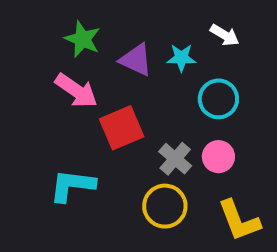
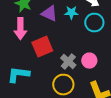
pink arrow: (76, 91) -> (20, 29), turned 55
cyan circle: (218, 99) -> (94, 23), moved

